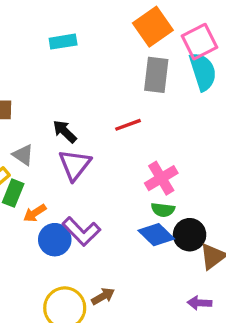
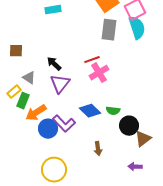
pink cross: (161, 178) -> (99, 73), moved
orange arrow: (35, 213) -> (36, 113), size x1.5
blue diamond: (156, 235) -> (90, 111), moved
brown arrow: (103, 296) -> (98, 149), moved, turned 112

